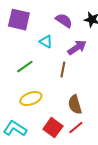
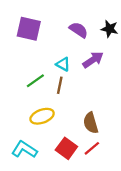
cyan triangle: (46, 42) -> (63, 64), moved
brown line: (63, 70) -> (60, 85), moved

